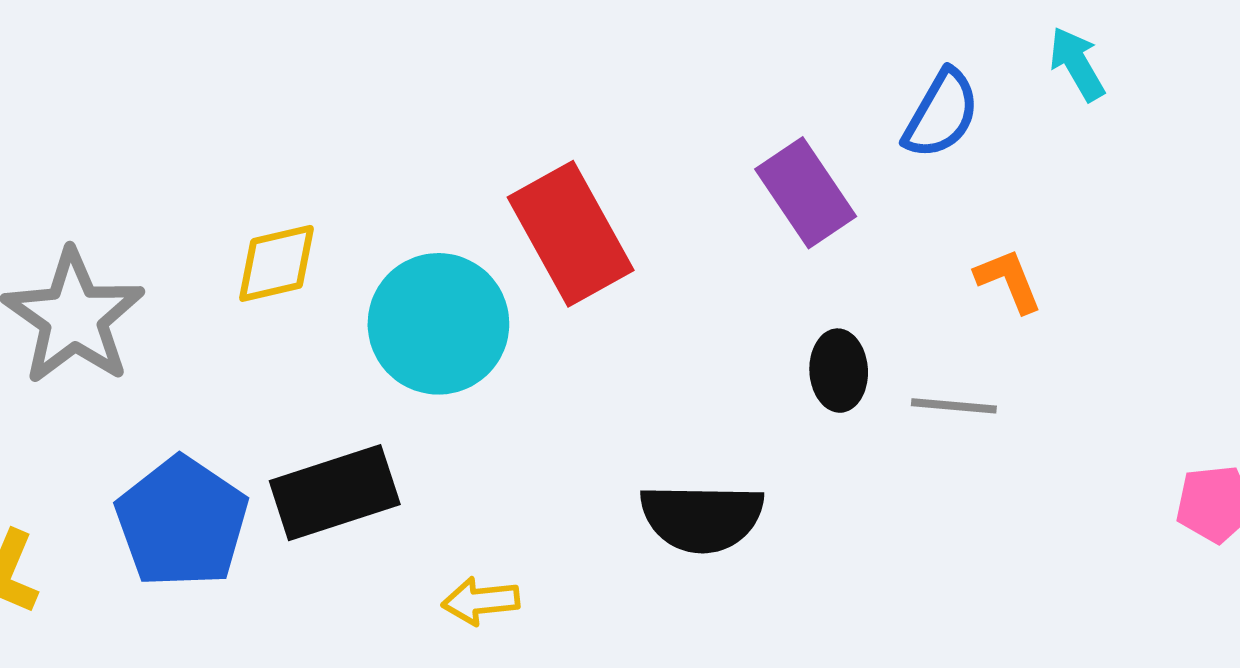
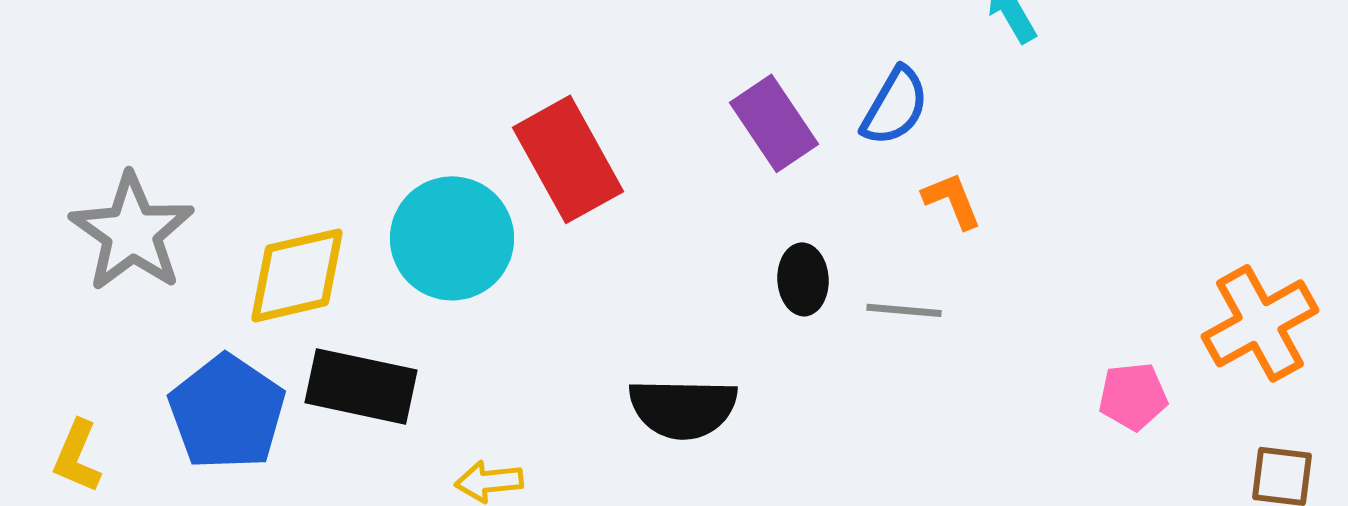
blue semicircle: (941, 114) -> (895, 106), moved
yellow diamond: (277, 263) -> (297, 275), moved, size x1.4
black rectangle: (335, 493) -> (361, 386), turned 30

